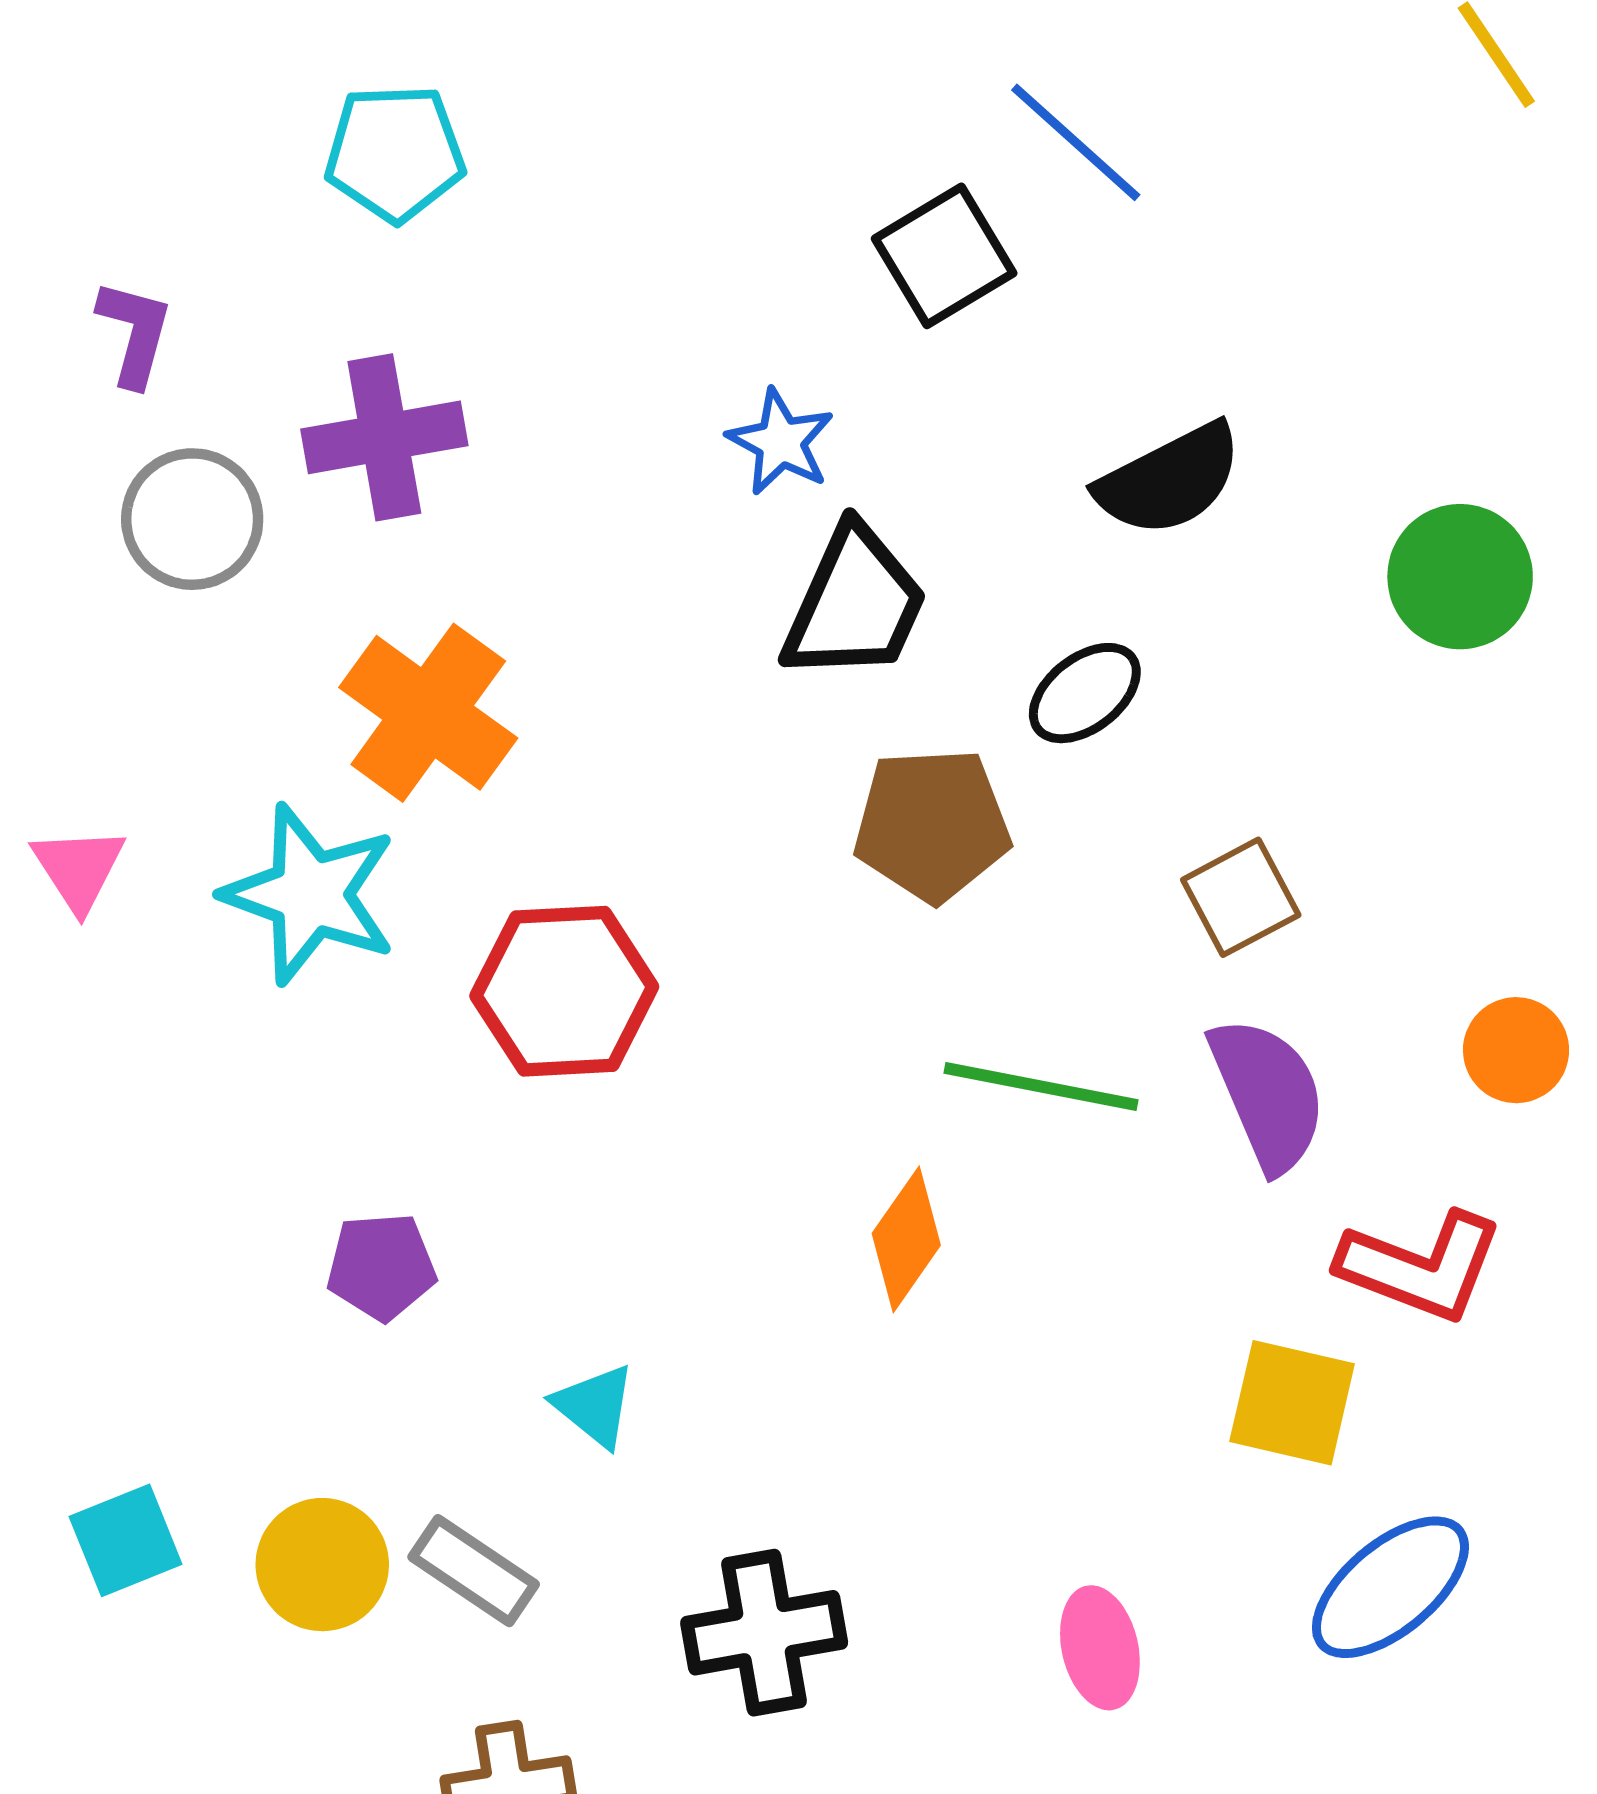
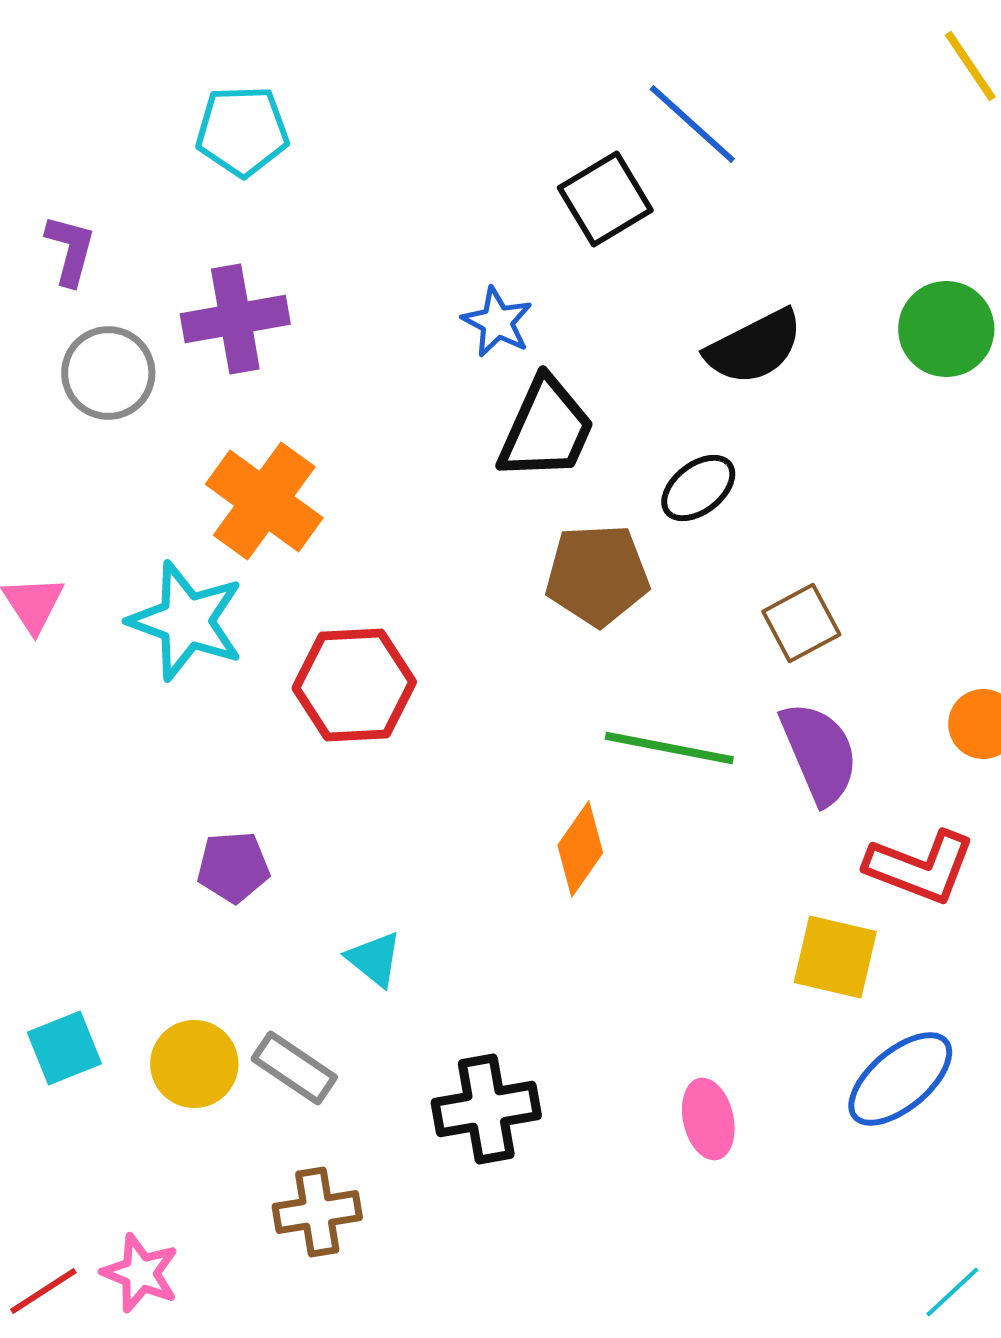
green circle: (1460, 577) -> (946, 329), moved

